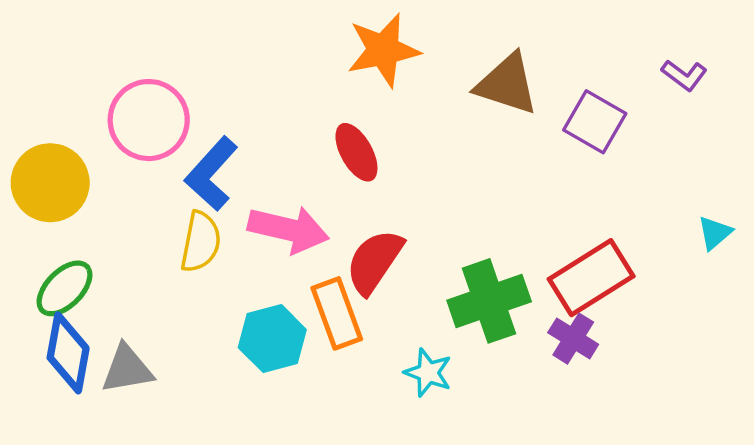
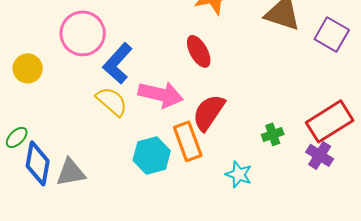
yellow circle: (50, 183) -> (28, 68), size x0.7
yellow semicircle: (201, 242) -> (112, 101), turned -60
green ellipse: (64, 288) -> (17, 137), moved, size x0.7
green cross: (489, 301) -> (273, 134), size x0.5

